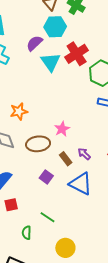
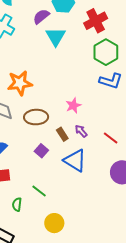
red cross: (77, 54) -> (96, 21), moved
orange star: (19, 111) -> (20, 83), size x1.4
pink star: (62, 129) -> (73, 105), moved

